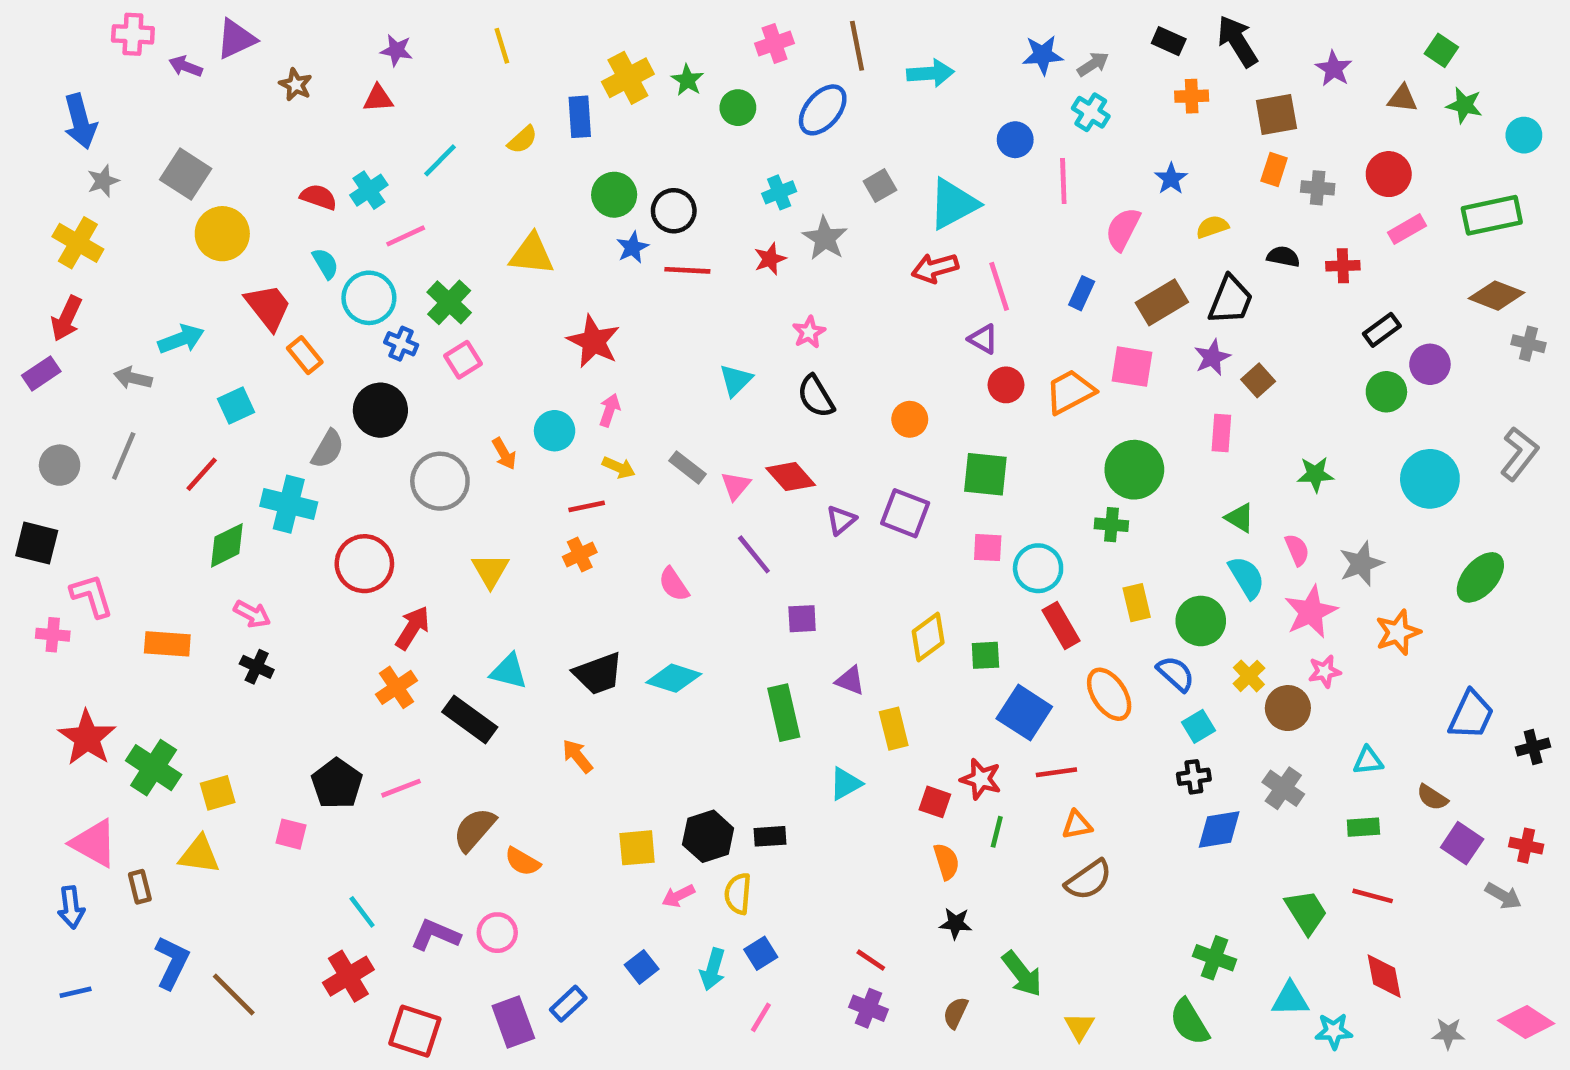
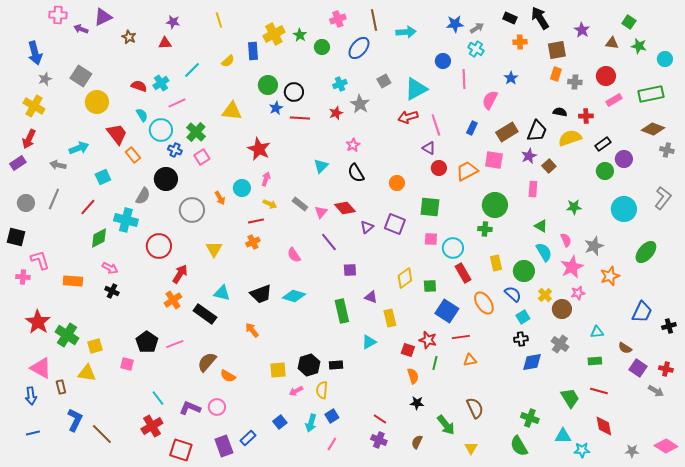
yellow semicircle: (1212, 227) -> (570, 138), moved, size x1.6
brown semicircle: (1088, 880) -> (475, 408), moved, turned -80

